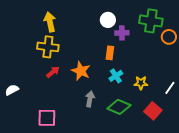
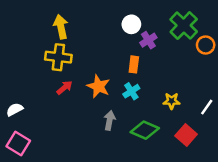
green cross: (151, 21) -> (184, 26), turned 35
purple cross: (122, 33) -> (148, 40), turned -32
cyan cross: (116, 76) -> (131, 91), moved
pink square: (47, 118) -> (18, 144), moved, turned 30

